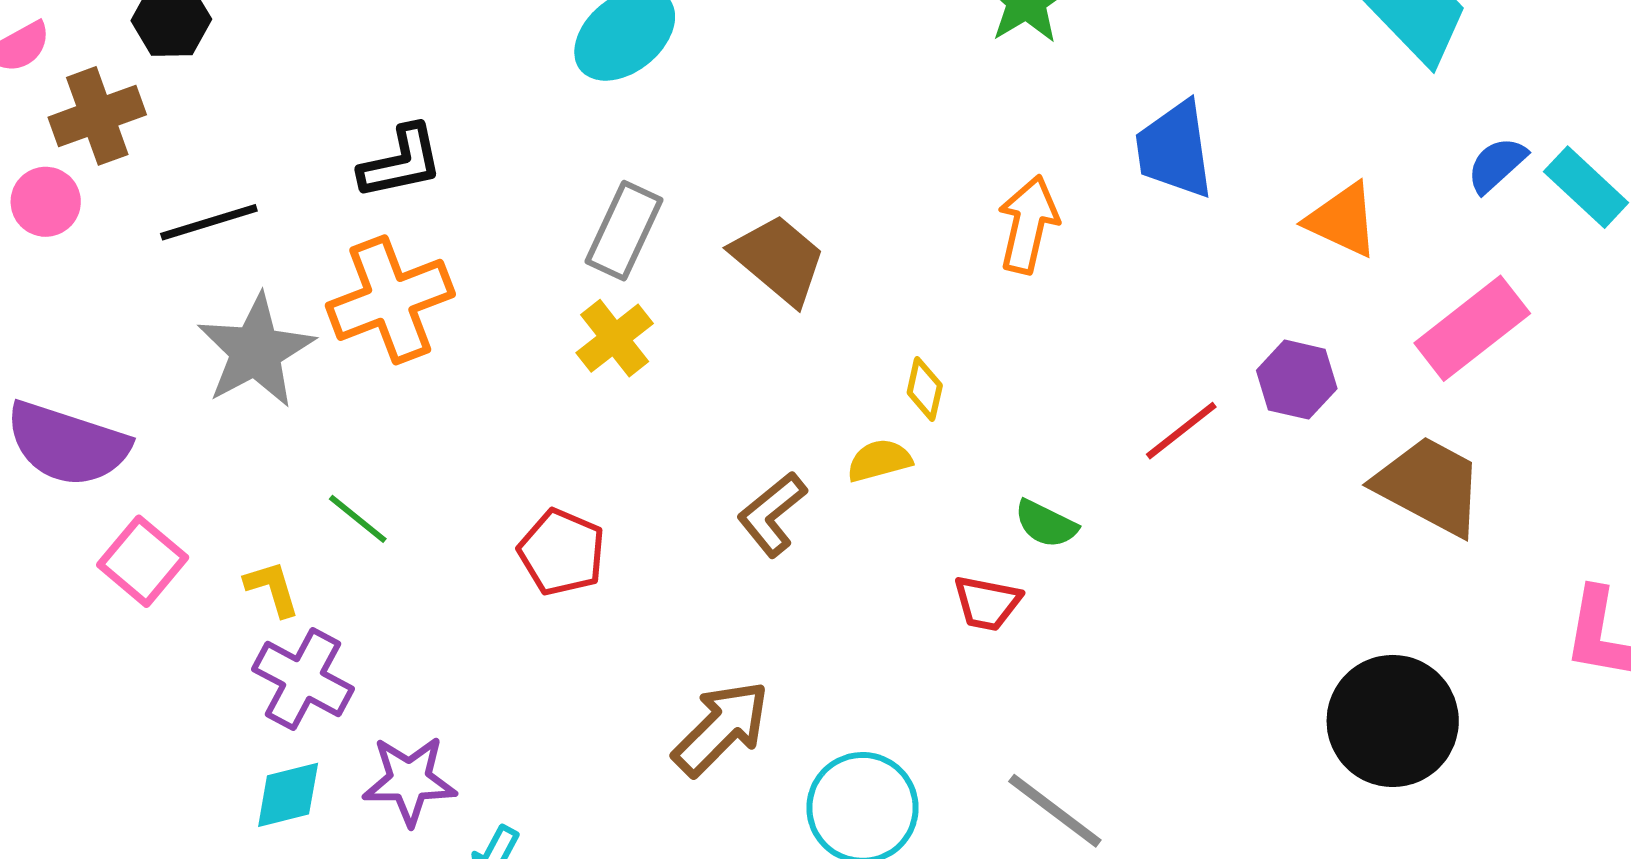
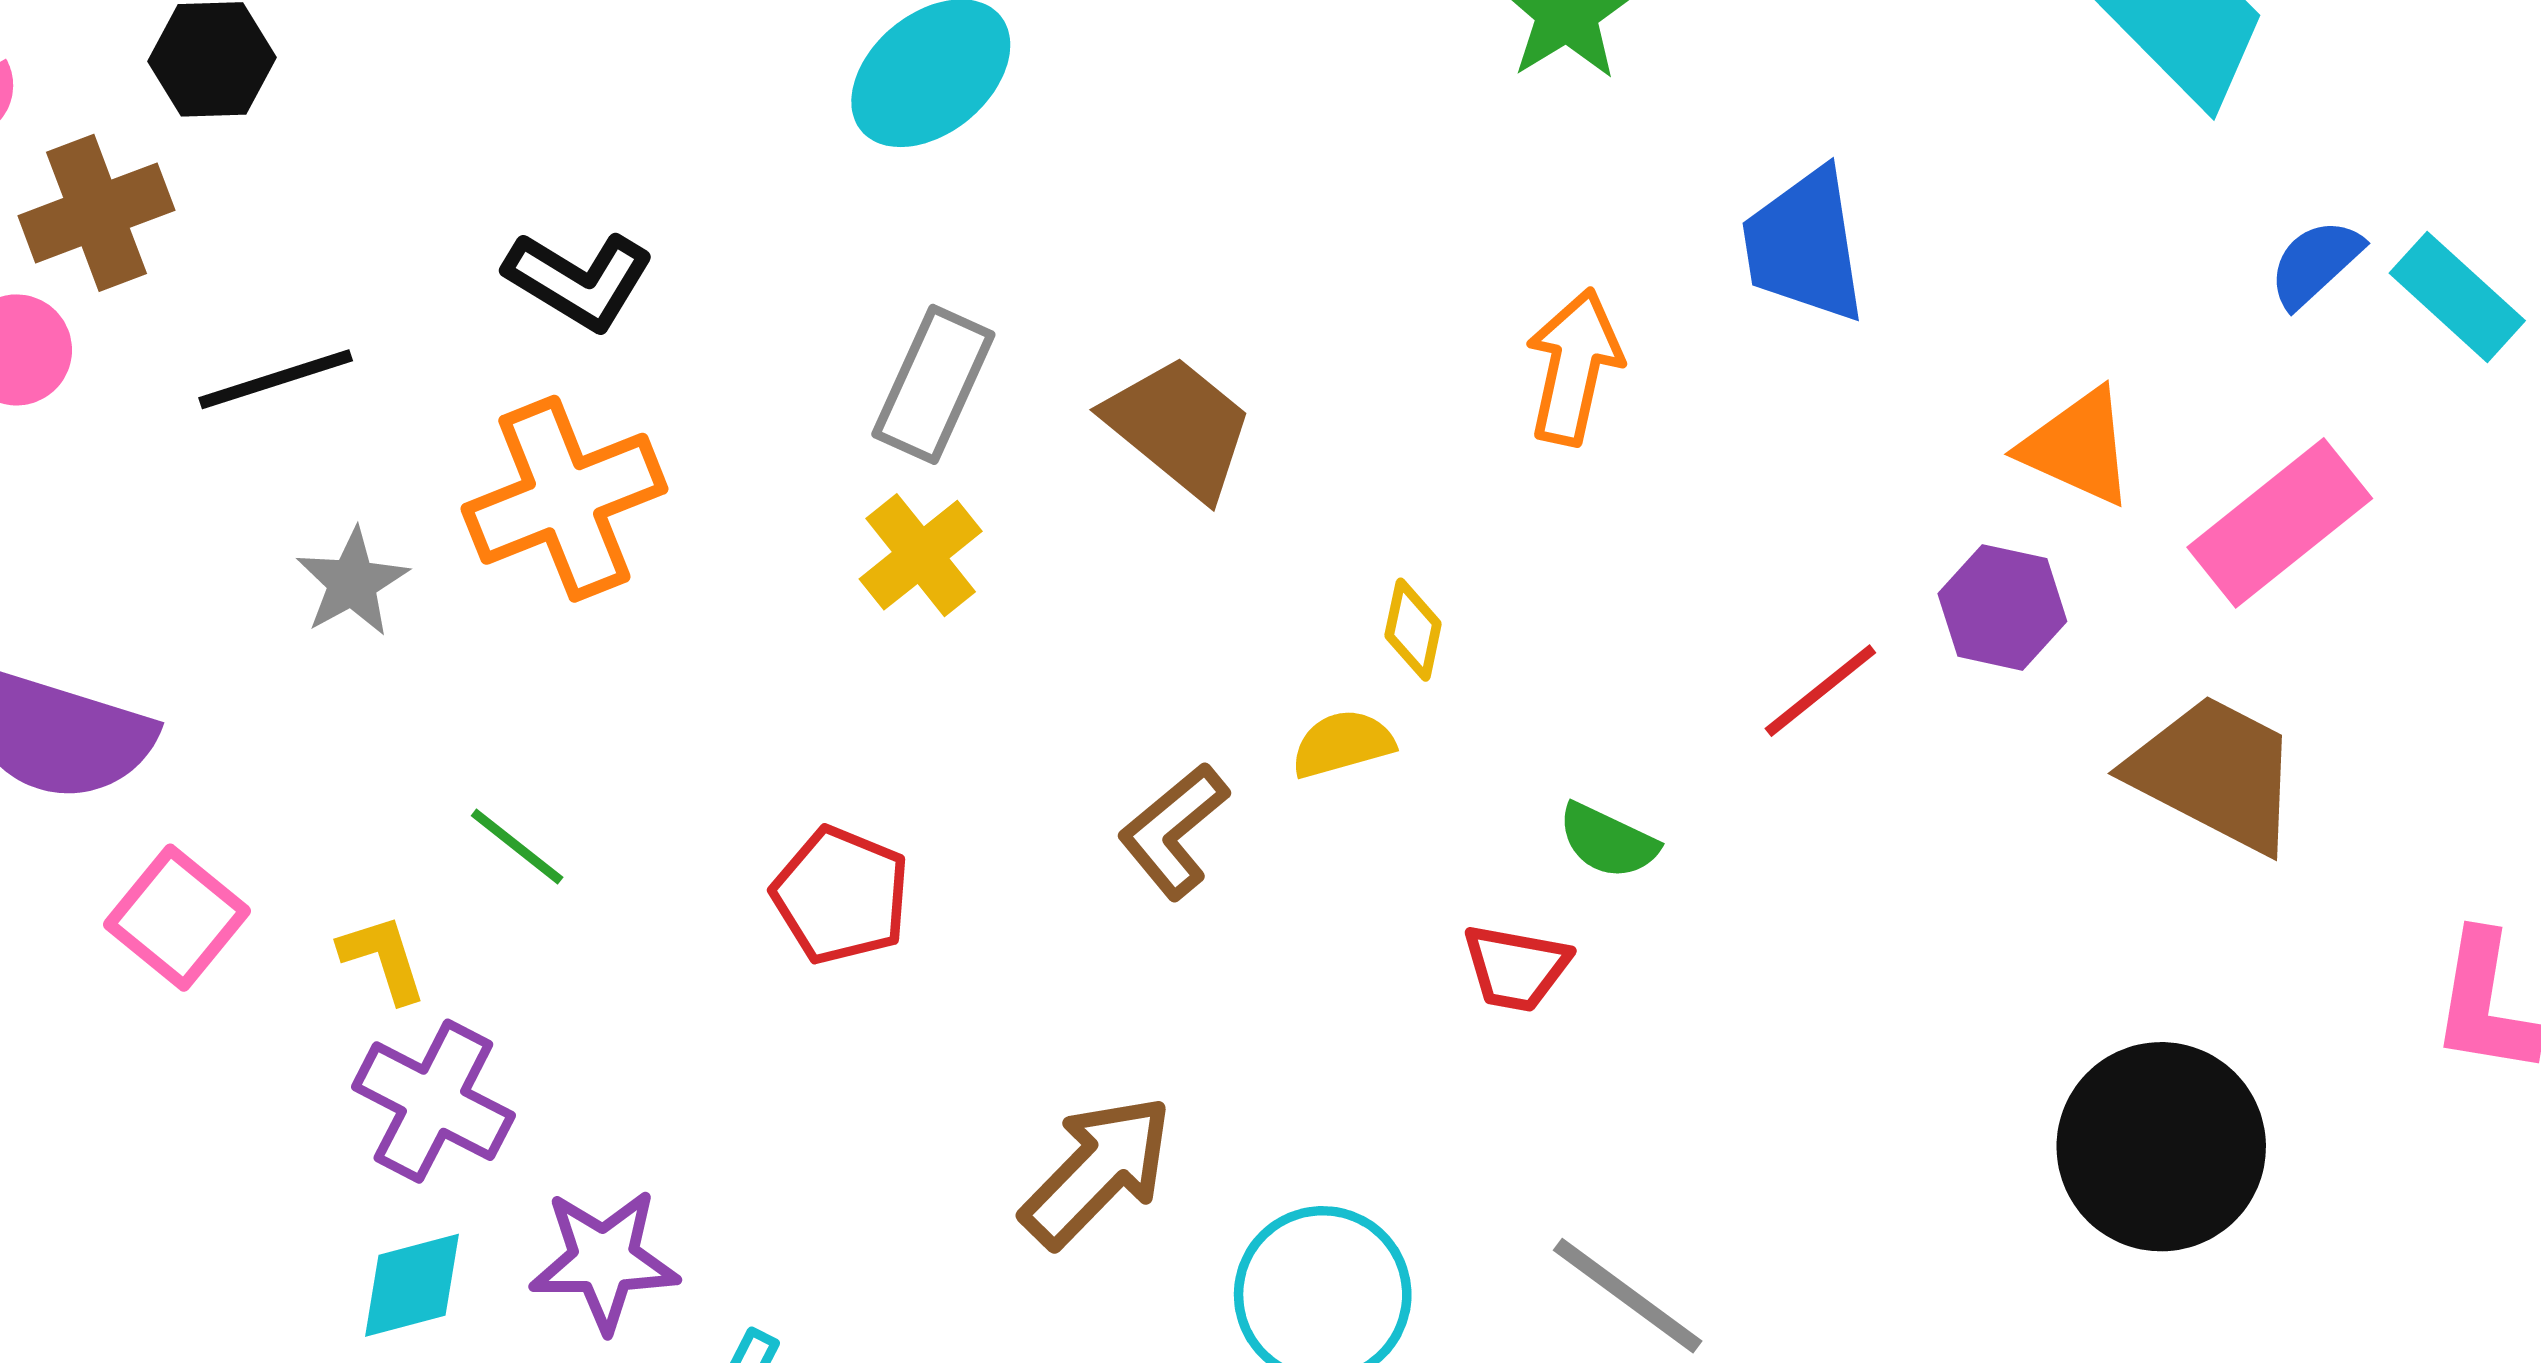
black L-shape: (401, 162) -> (579, 280), turned 44
orange triangle: (1342, 220) -> (2078, 447), moved
gray star: (256, 351) -> (352, 582), size x0.6

